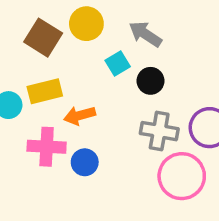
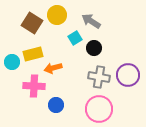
blue circle: (85, 162) -> (56, 105), moved
pink circle: (182, 176) -> (99, 109), moved

